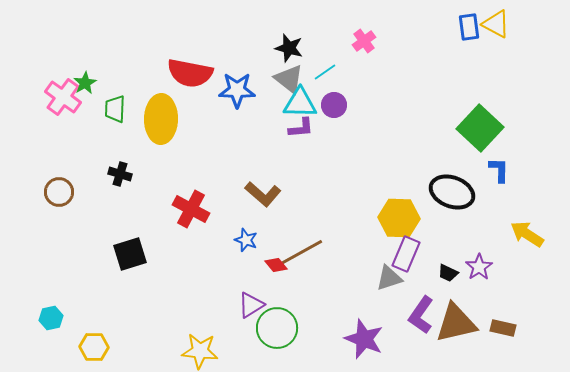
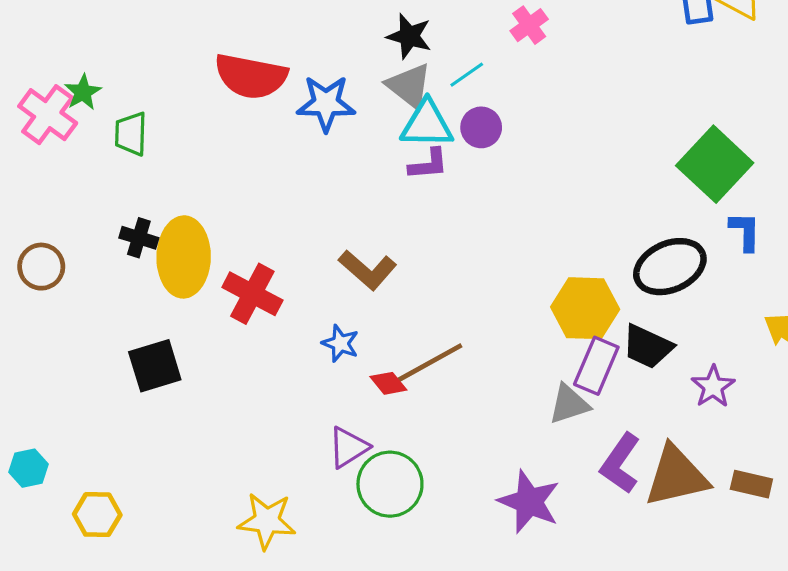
yellow ellipse: (161, 119) -> (184, 257), moved
black ellipse: (452, 192) -> (670, 267), turned -45
black trapezoid: (448, 273) -> (648, 347), moved, size x1.6

